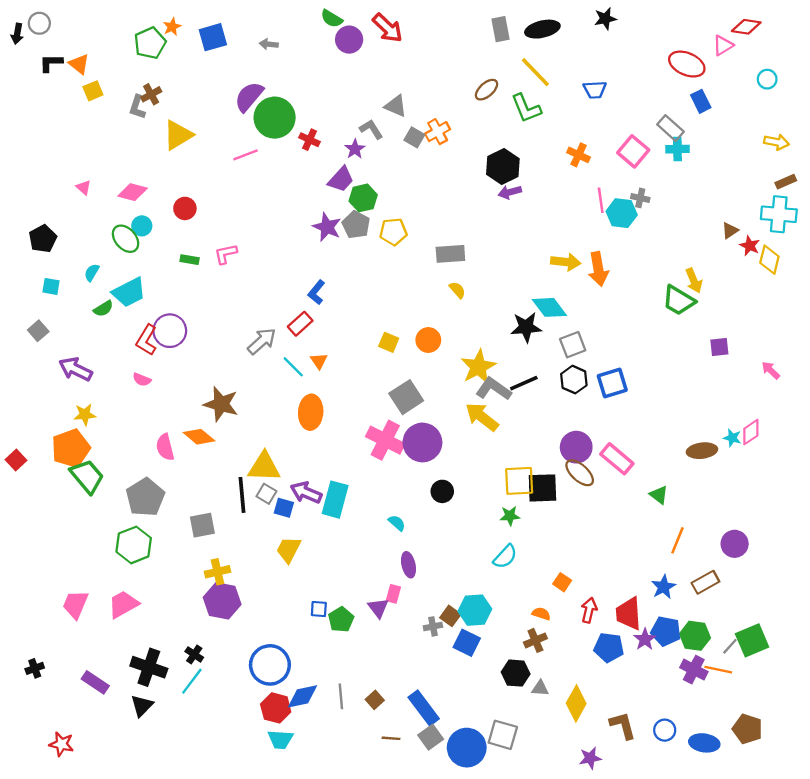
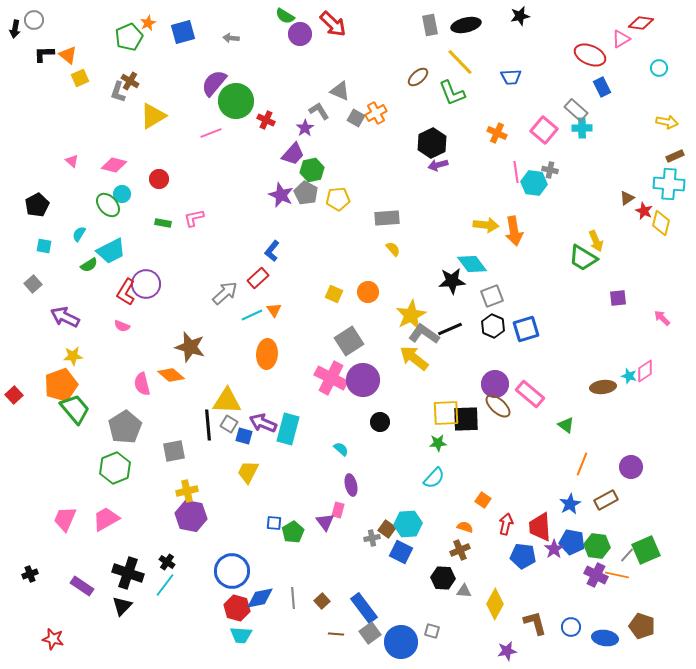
brown cross: (151, 94) -> (130, 81), turned -30
cyan line: (293, 367) -> (252, 315), turned -70
gray square: (503, 735) -> (432, 631), size x0.6

